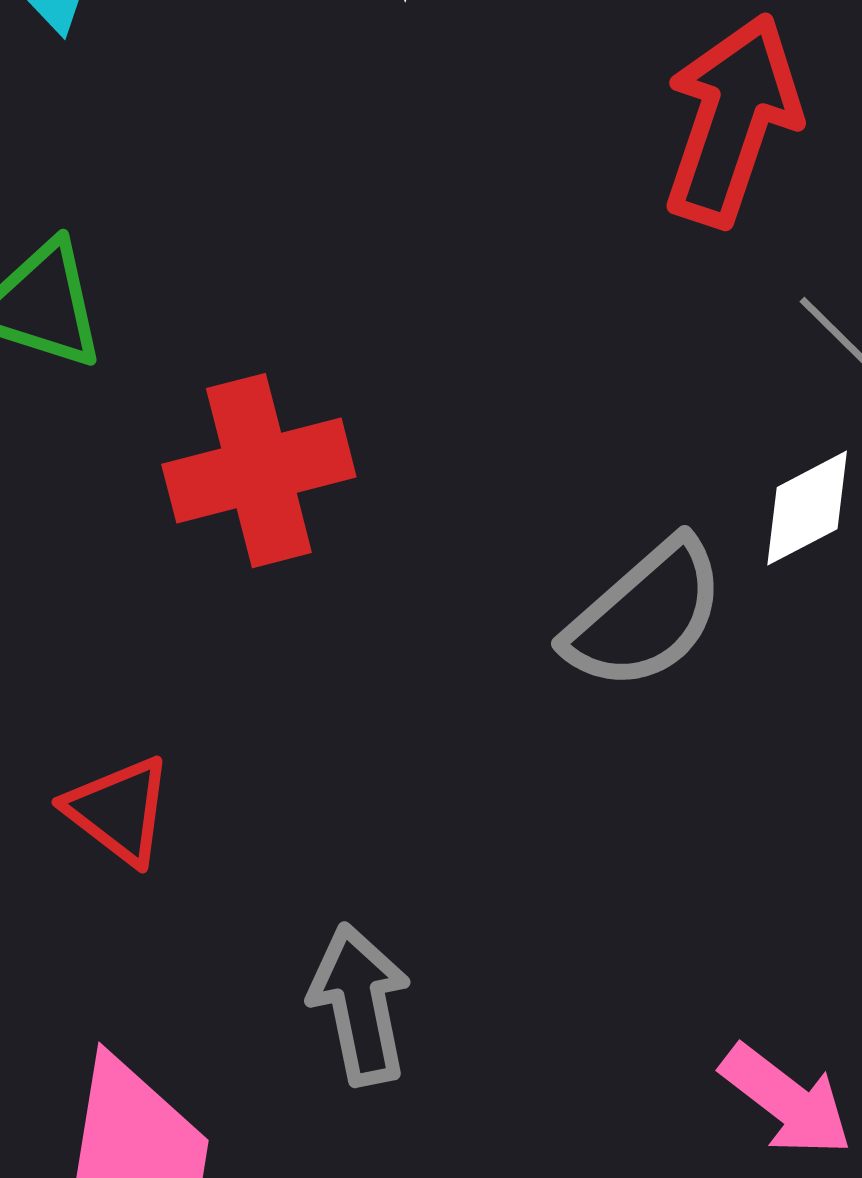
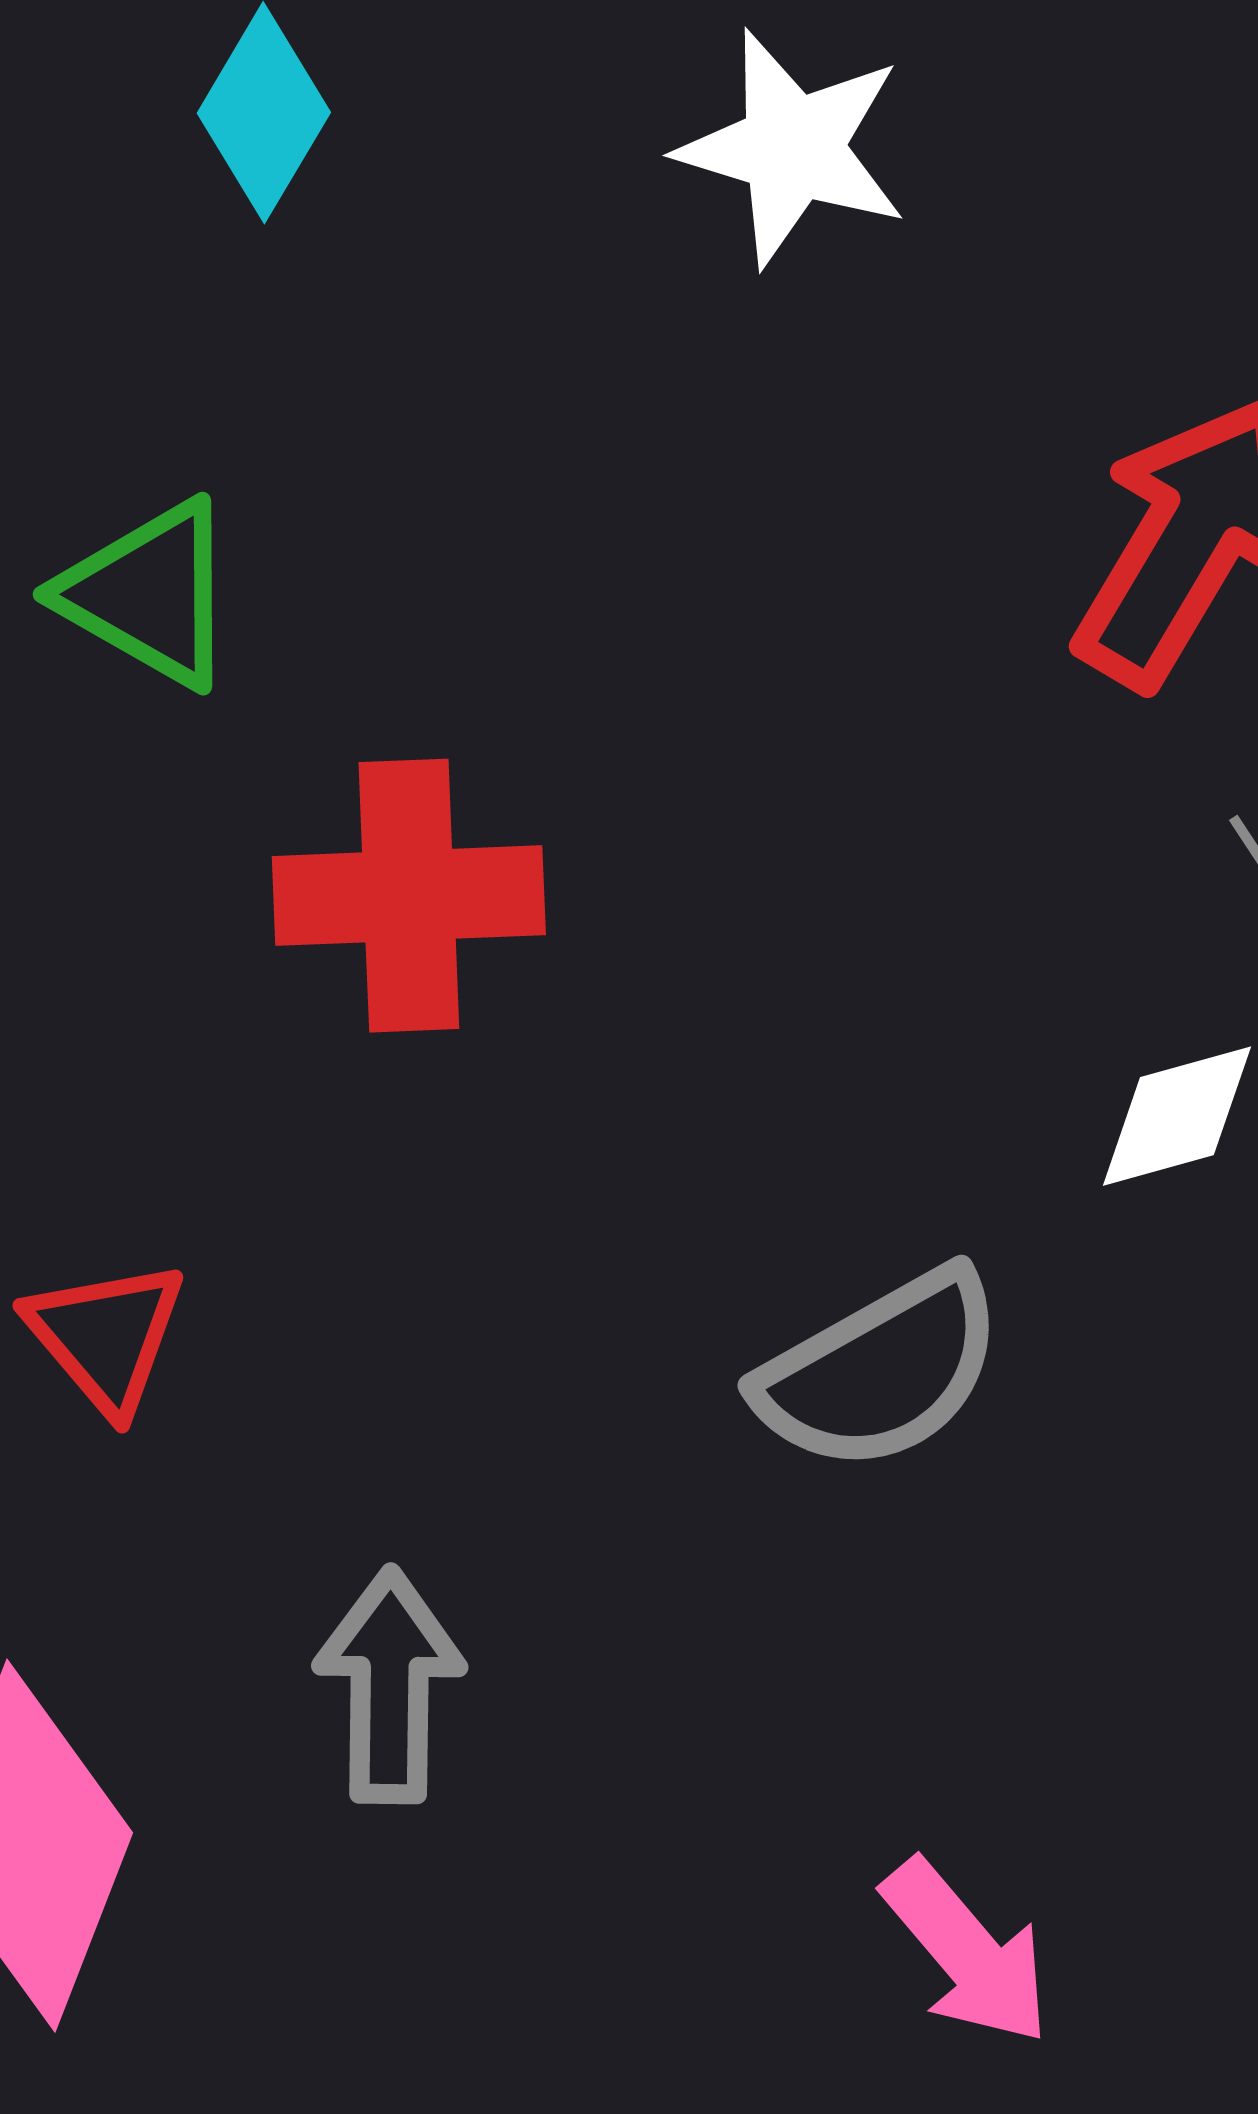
gray semicircle: (645, 615) -> (880, 1371), moved

